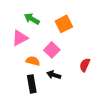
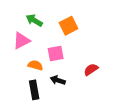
pink square: (52, 50) -> (56, 53), turned 35
red semicircle: (85, 65) -> (91, 70), turned 32

